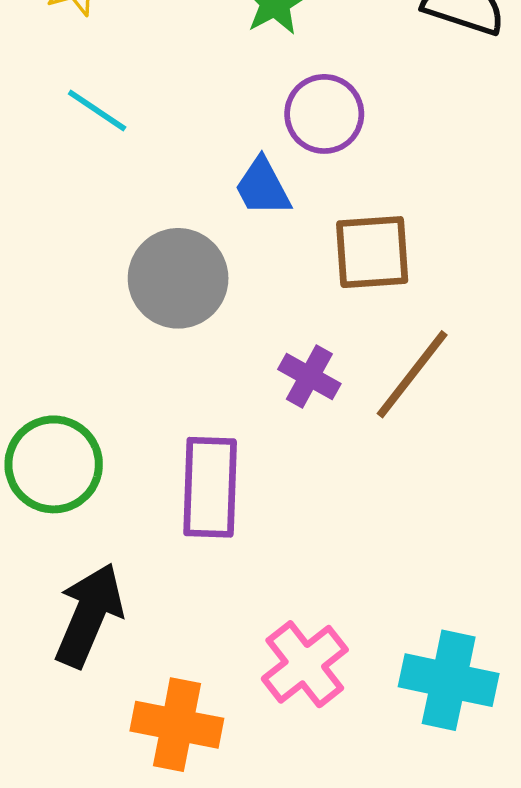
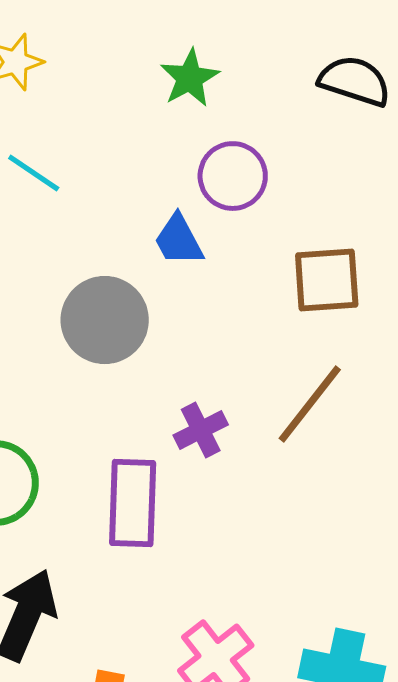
brown square: (372, 252) -> (327, 280), moved
purple cross: (309, 377) -> (201, 430), moved, turned 34

